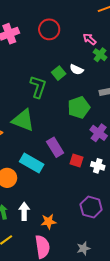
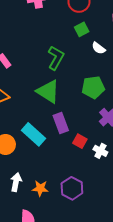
green square: (59, 73) -> (82, 29), moved
green triangle: (23, 120) -> (48, 91), moved
purple hexagon: (91, 207) -> (72, 188), moved
orange star: (49, 222) -> (40, 188), moved

